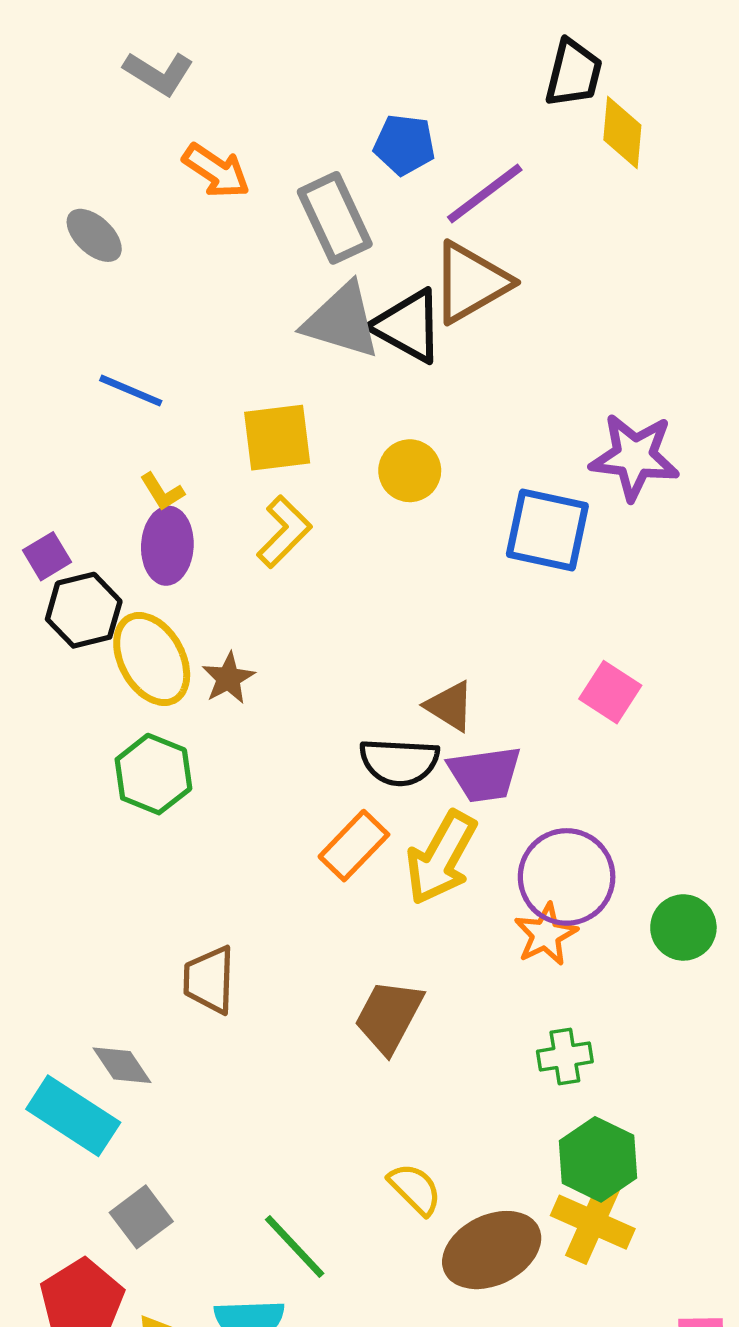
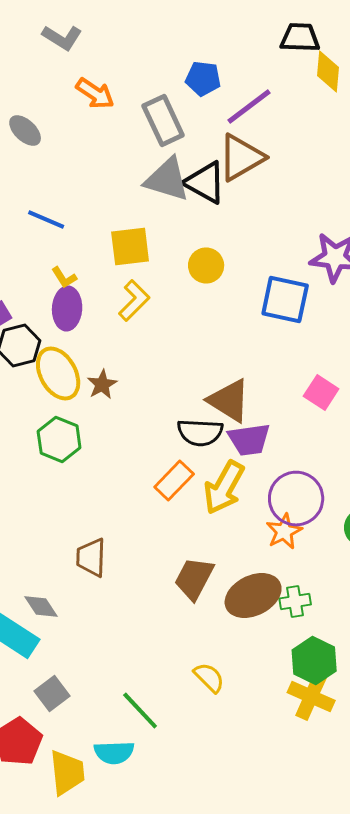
black trapezoid: (574, 73) -> (300, 38), turned -102
brown triangle: (450, 706) -> (229, 400), size x1.5
brown ellipse: (492, 1250) -> (253, 596), moved

